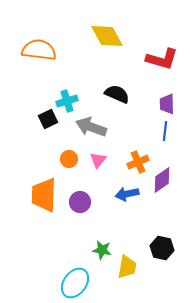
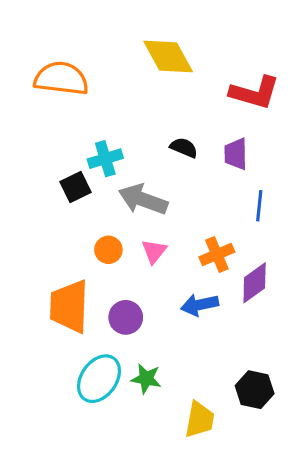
black semicircle: (117, 94) -> (184, 148), size x0.7
purple trapezoid: (167, 104) -> (236, 154), moved
green star: (102, 250) -> (146, 379), moved
cyan ellipse: (75, 283) -> (99, 379), moved

